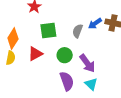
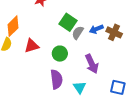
green square: (48, 30) -> (68, 22), moved, turned 30
purple arrow: (87, 63) -> (92, 64), moved

